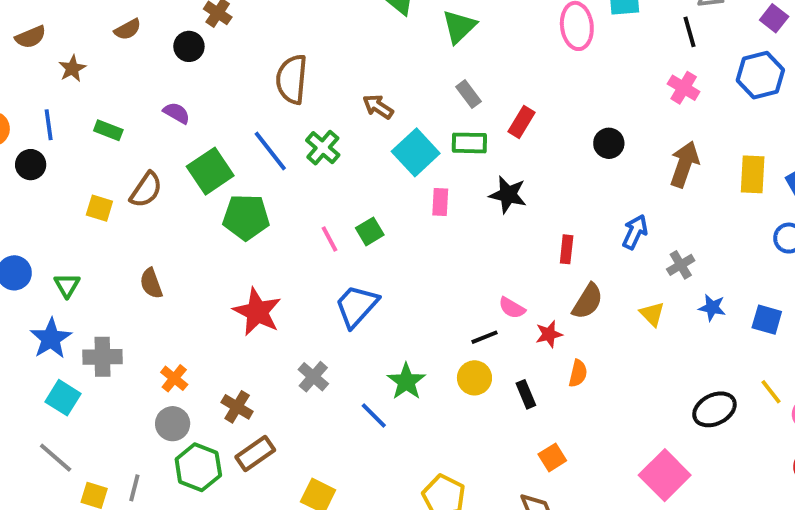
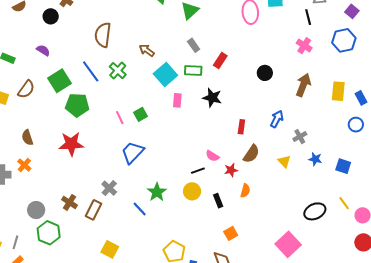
red star: (257, 312) -> (71, 144), moved, turned -30
orange cross: (174, 378) -> (24, 165), moved
brown rectangle: (255, 453) -> (93, 210), moved, turned -30

